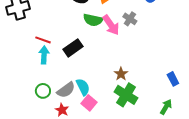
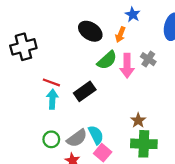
green semicircle: (93, 20) -> (107, 60), turned -54
pink arrow: (111, 25) -> (127, 66), turned 35
green cross: (126, 95) -> (144, 144), turned -30

